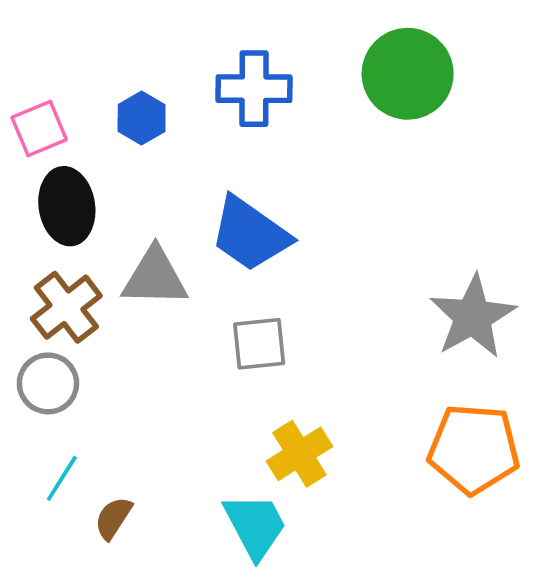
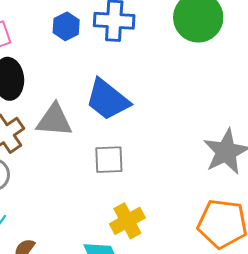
blue hexagon: (142, 118) -> (66, 26), moved

